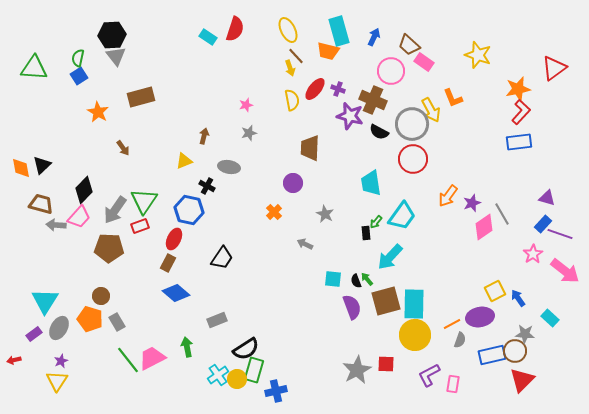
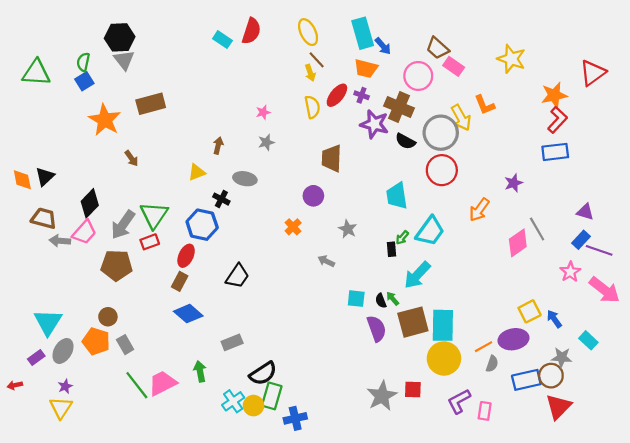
blue arrow: (374, 37) -> (383, 46), moved, turned 114
orange trapezoid: (328, 51) -> (366, 68), moved
orange star: (98, 112) -> (105, 120), size x1.4
purple star: (472, 203) -> (514, 183), moved

